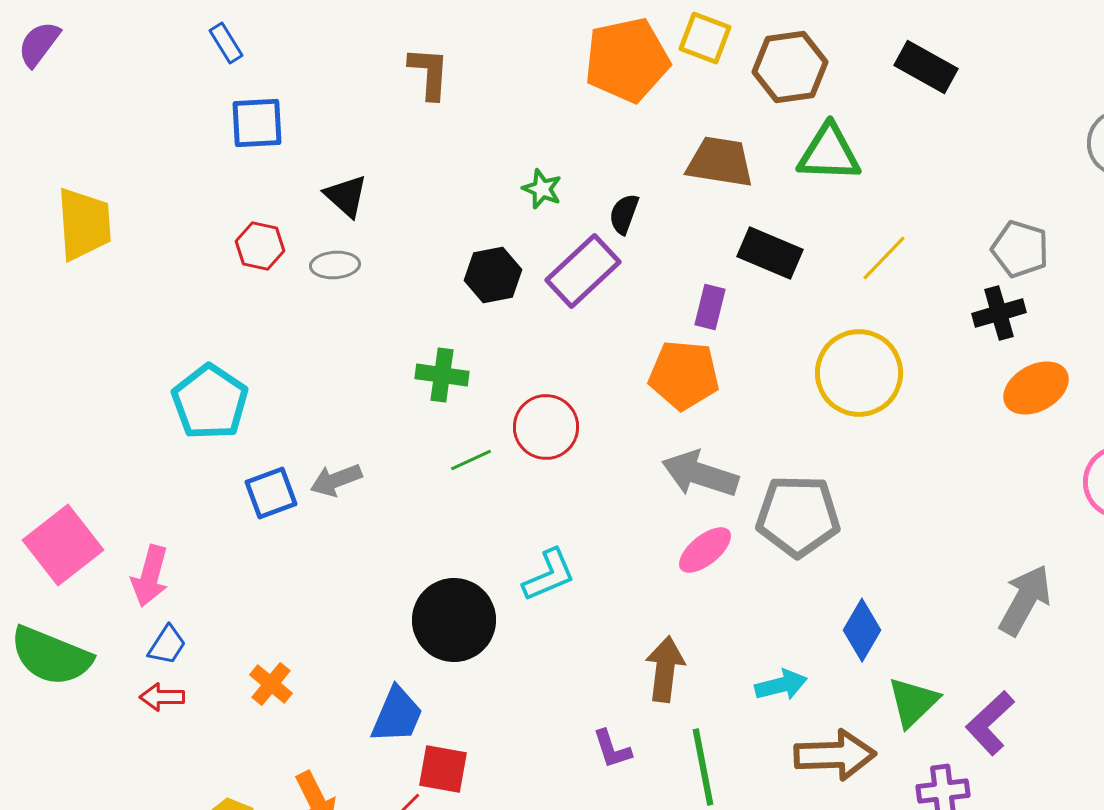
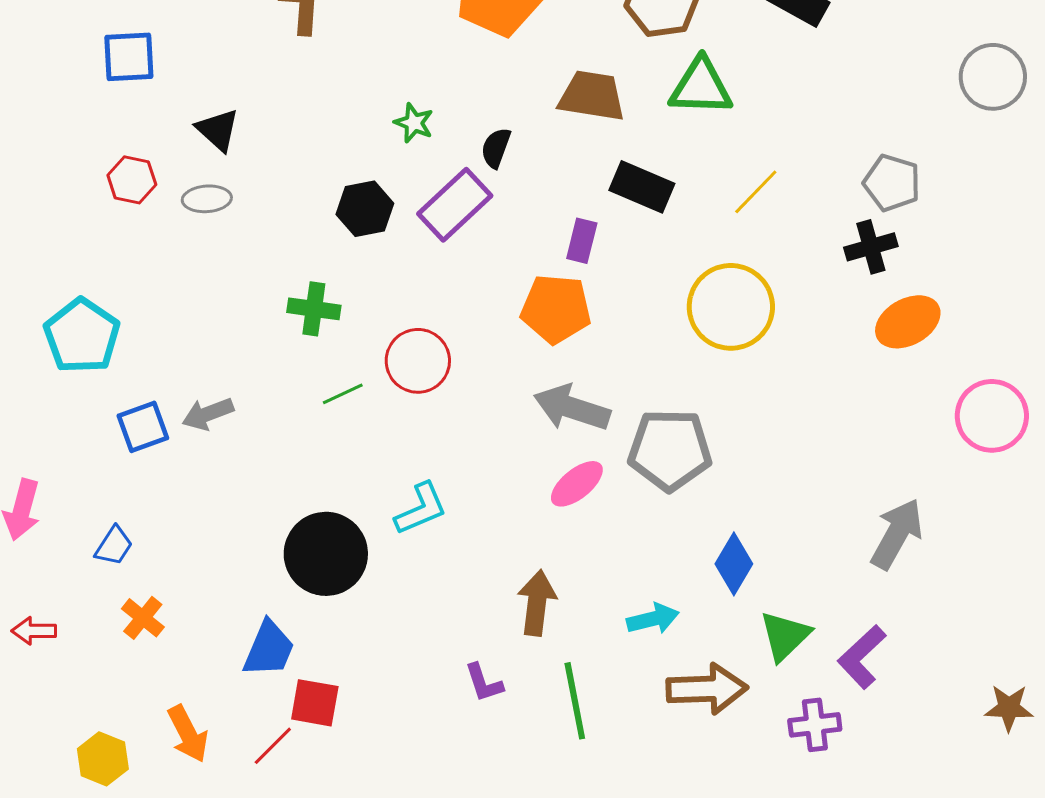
blue trapezoid: (167, 645) -> (114, 546), moved

